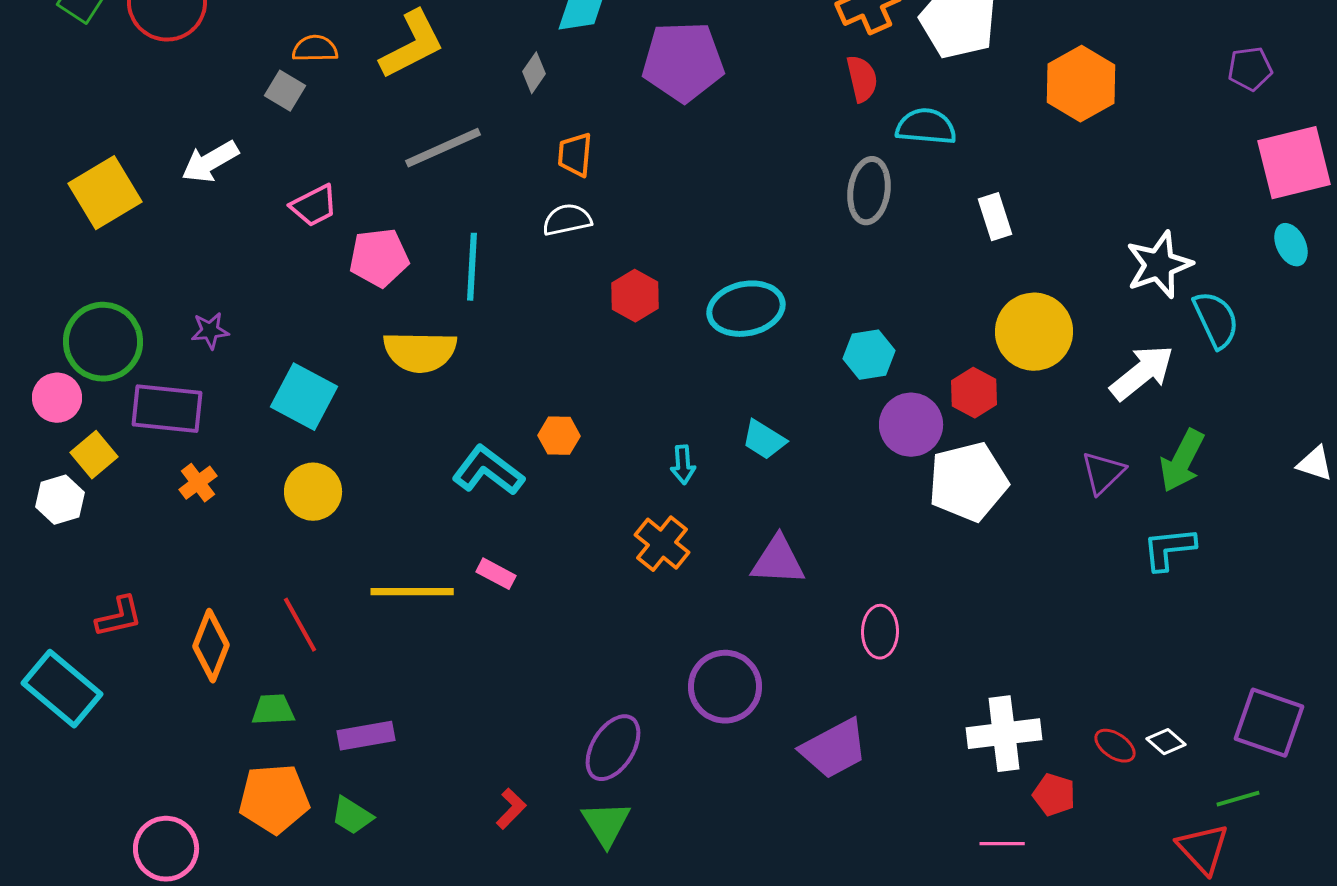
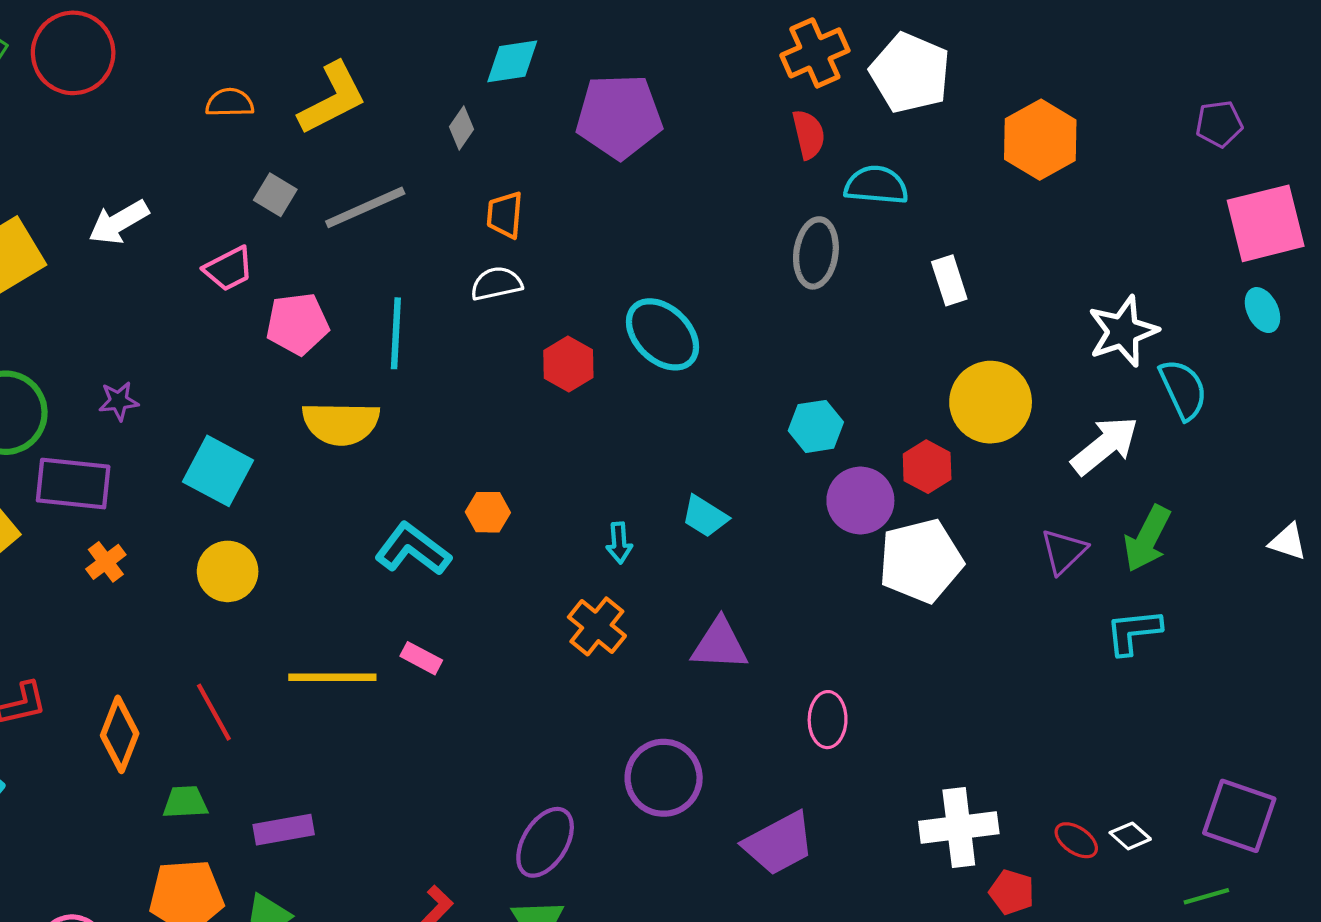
gray square: (285, 91) -> (275, 195), moved
cyan ellipse: (746, 309) -> (663, 334), moved, turned 56

